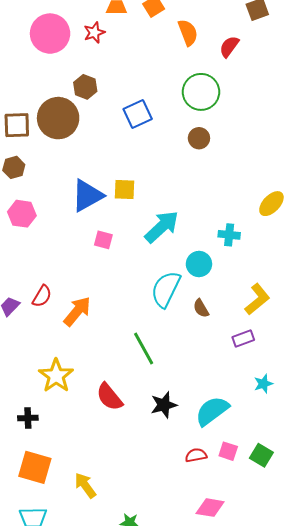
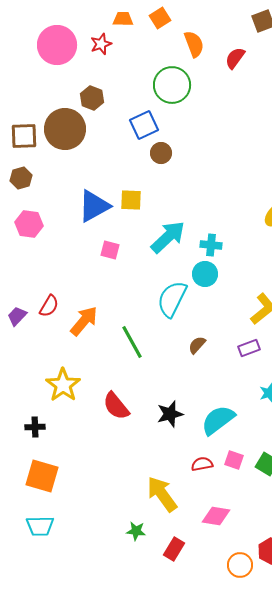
green circle: (201, 92) -> (172, 85), moved
brown circle: (199, 138) -> (161, 153), moved
cyan cross: (229, 235) -> (211, 245), moved
brown semicircle: (201, 308) -> (197, 345), moved, turned 72
green line: (144, 349) -> (132, 342), moved
yellow arrow: (85, 485) -> (162, 494), moved, size x1.4

